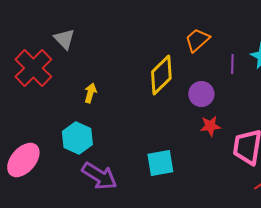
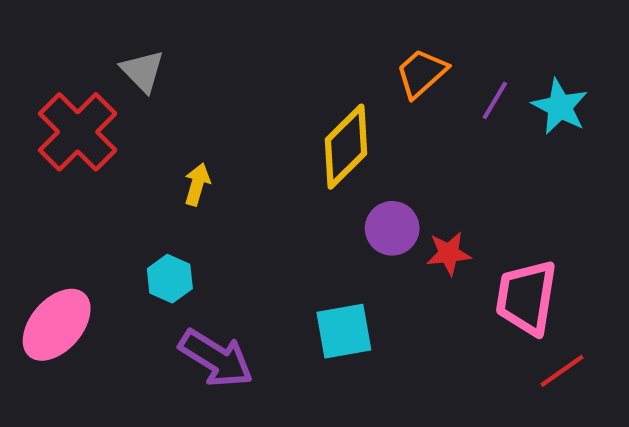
purple line: (232, 64) -> (495, 100), moved, turned 30
purple circle: (201, 94) -> (392, 228), moved
cyan hexagon: (77, 138) -> (170, 279), size x0.7

